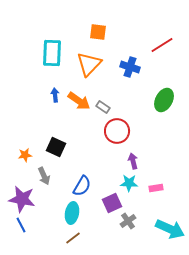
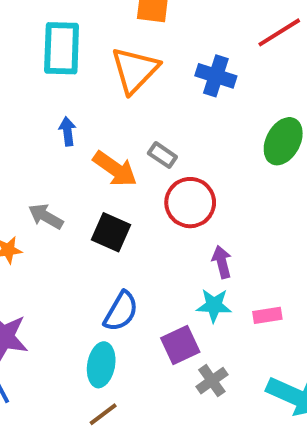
orange arrow: (79, 101) -> (115, 169), moved
black square: (56, 147) -> (111, 232), moved
gray arrow: (44, 176) -> (46, 216), moved, turned 144

